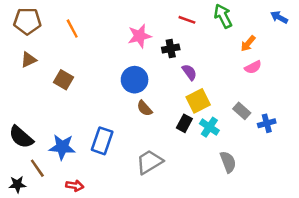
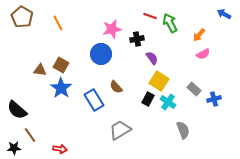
green arrow: (223, 16) -> (170, 23), moved
brown pentagon: (27, 21) -> (22, 17), turned 30
brown triangle: (29, 60) -> (40, 70), moved, turned 32
brown square: (63, 80) -> (61, 65), moved
blue circle: (135, 80) -> (101, 54), moved
yellow square: (198, 101) -> (159, 81), turned -30
blue rectangle: (102, 141) -> (94, 100), moved, turned -50
blue star: (62, 147) -> (61, 88), moved, turned 30

